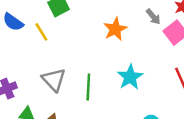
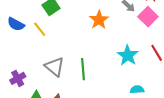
cyan star: (130, 77) -> (128, 55), moved

